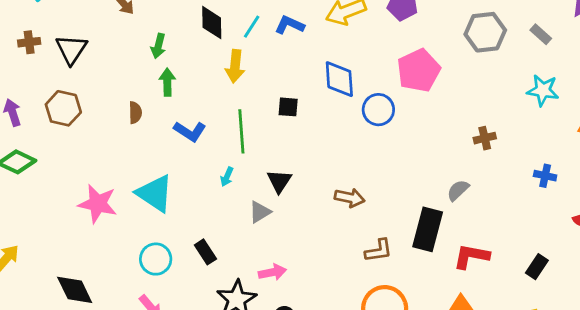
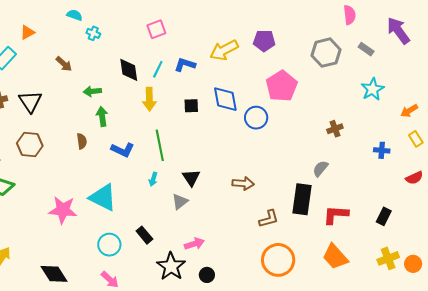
green arrow: (158, 46) -> (92, 91), turned 78
cyan star: (543, 90) -> (373, 89), turned -30
black square: (288, 107) -> (191, 106), moved

